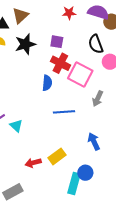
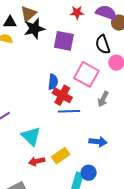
purple square: (57, 42) -> (64, 41), size x1.5
black star: (25, 44) -> (34, 29), moved
red cross: (60, 63) -> (62, 95), moved
cyan triangle: (16, 126) -> (31, 136), moved, size x1.5
blue arrow: (94, 141) -> (98, 142), turned 120

